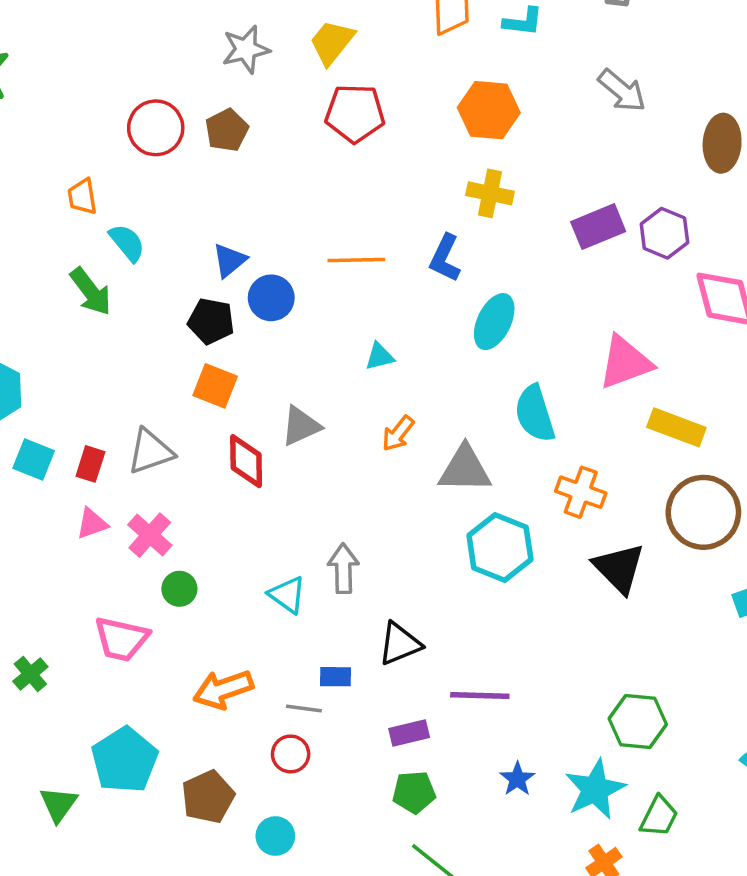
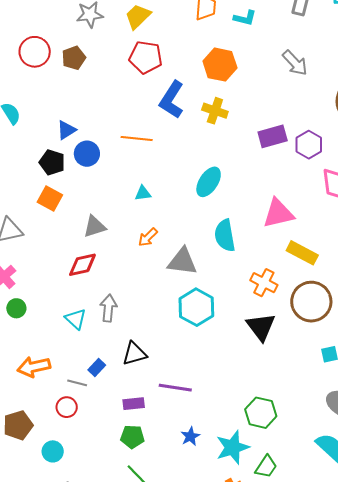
blue L-shape: (445, 258) -> (172, 100), moved, size x1.4
red diamond: (246, 461) -> (82, 265), moved, turned 72
orange cross: (581, 492) -> (264, 283), moved
blue rectangle: (336, 677) -> (97, 367), turned -54

